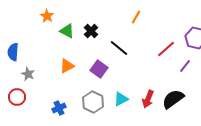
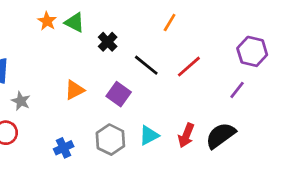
green triangle: (67, 31) -> (75, 22), moved
red line: (166, 49) -> (189, 67), moved

